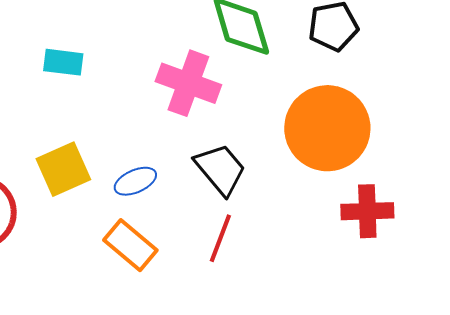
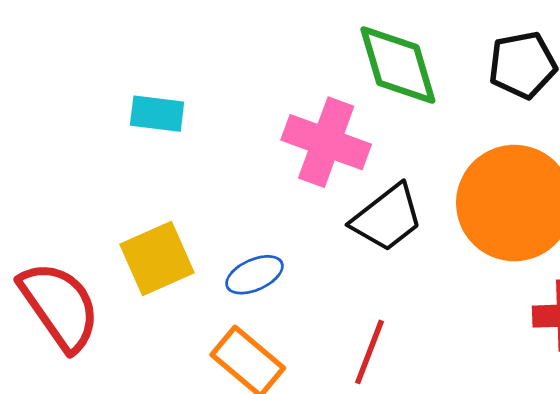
black trapezoid: (220, 169) -> (387, 218), moved, turned 92

